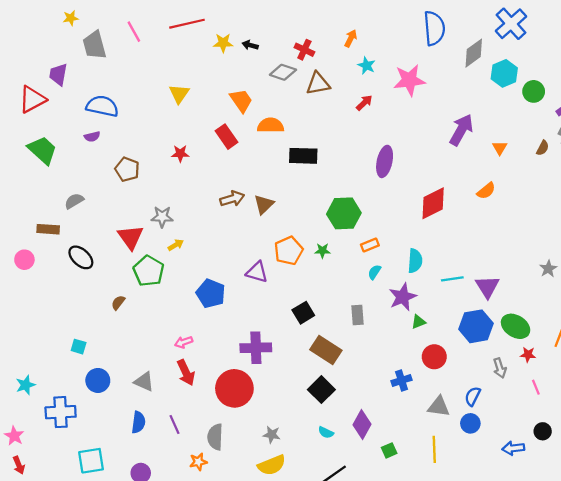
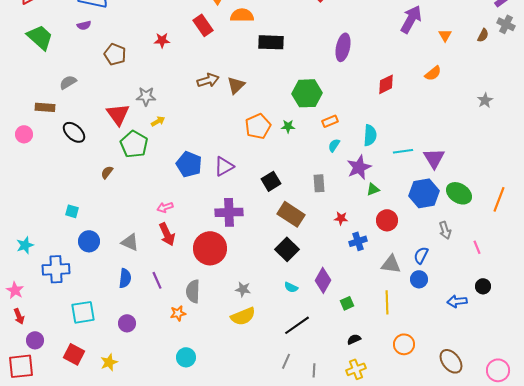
red diamond: (433, 203) -> (386, 84), size x0.7
gray star: (548, 269) -> (485, 100), moved
purple triangle: (257, 272) -> (224, 166), moved, turned -45
red star: (528, 355) -> (341, 218), moved

